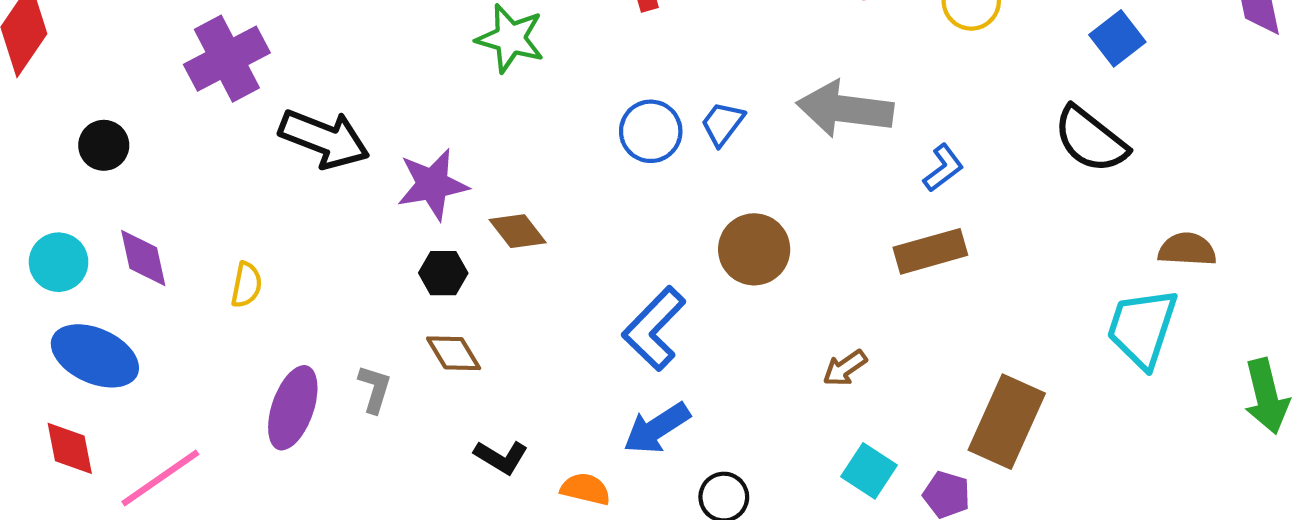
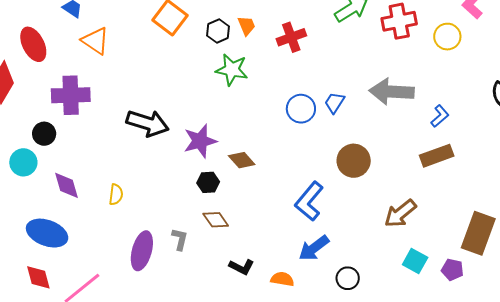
purple cross: (227, 59) -> (71, 95), moved, turned 30
cyan circle: (59, 262) -> (23, 162), moved
brown arrow: (845, 368) -> (400, 213), size x1.6

